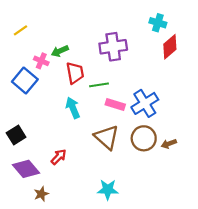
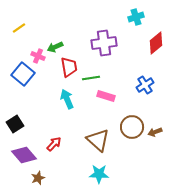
cyan cross: (158, 23) -> (136, 17), moved, turned -35
blue cross: (145, 103) -> (145, 85), moved, size x0.7
brown triangle: (107, 137) -> (98, 140), moved

